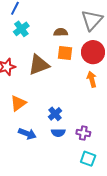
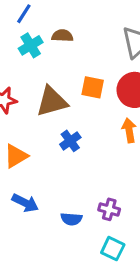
brown semicircle: (61, 32) -> (62, 36), moved
blue cross: (55, 114) -> (70, 141), moved
blue semicircle: (58, 133) -> (71, 219), moved

